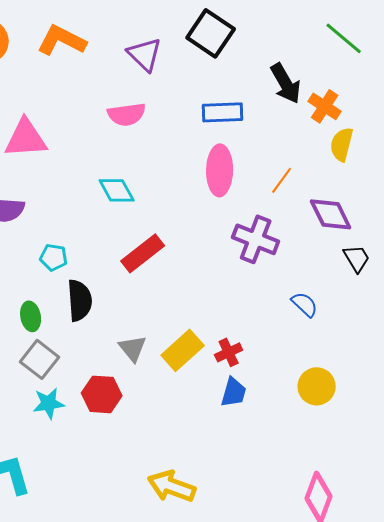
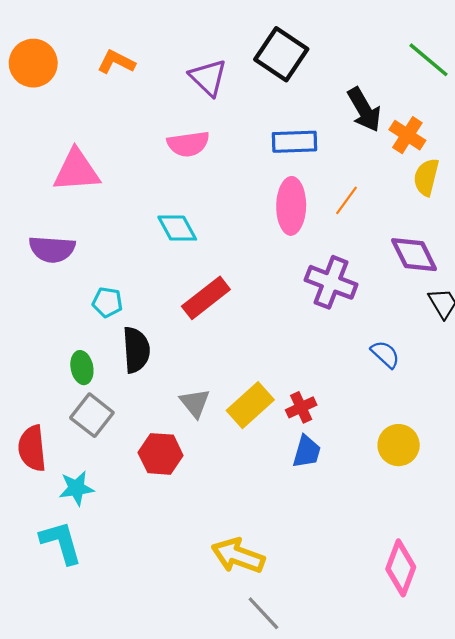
orange L-shape: (62, 40) -> (116, 62), size x0.7
orange line: (282, 180) -> (347, 200), moved
cyan star: (49, 403) -> (76, 488), moved

